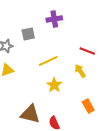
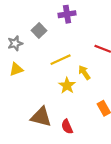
gray square: (28, 34) -> (39, 30), turned -32
yellow arrow: (80, 71) -> (84, 73), moved

